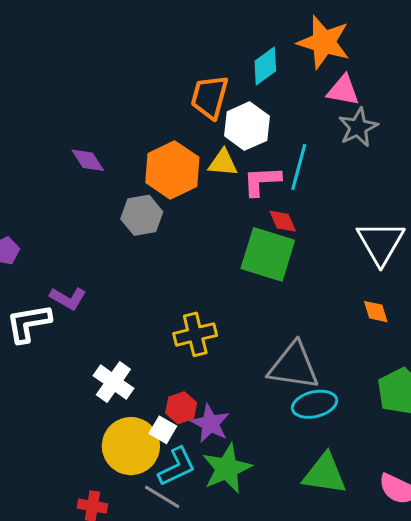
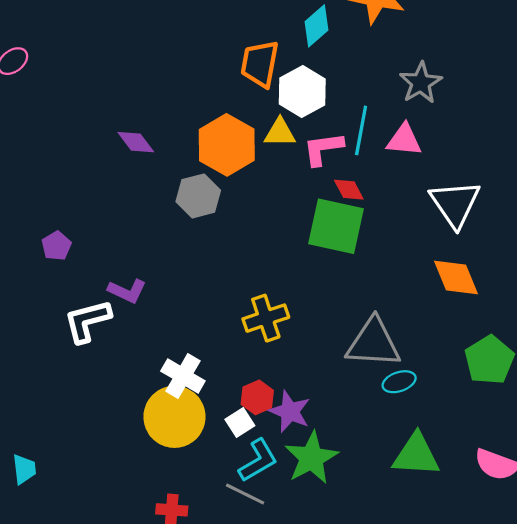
pink triangle: (343, 90) -> (404, 140), moved
orange diamond: (376, 312) -> (456, 277), size x1.6
cyan ellipse: (315, 404) -> (399, 382), size x0.7
white square: (163, 430) -> (240, 423), turned 32
yellow circle: (131, 446) -> (174, 417), moved

